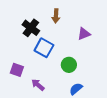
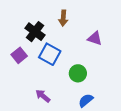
purple triangle: (84, 34) -> (95, 38), turned 40
purple square: (17, 70) -> (19, 55), moved, turned 32

